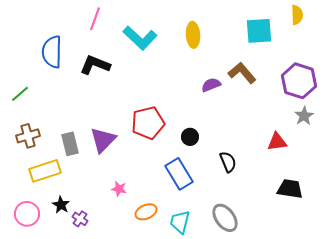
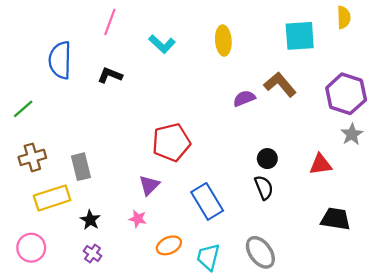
cyan L-shape: (140, 38) -> (162, 44), size x0.7
black L-shape: (95, 65) -> (110, 75), size x0.7
black circle: (190, 137) -> (267, 159), moved
purple triangle: (103, 140) -> (149, 185), moved, size x0.7
black star: (61, 205) -> (90, 220), moved

